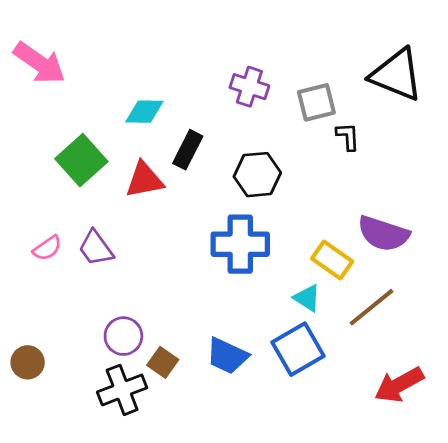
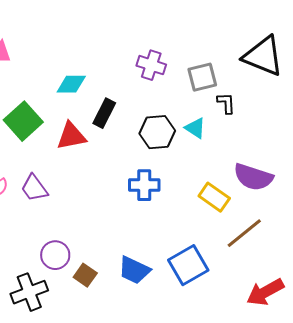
blue cross: (240, 244) -> (144, 185), size x0.7
cyan triangle: (307, 298) -> (195, 128), moved
black cross: (122, 390) -> (29, 292), moved

